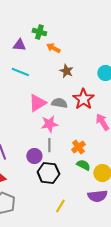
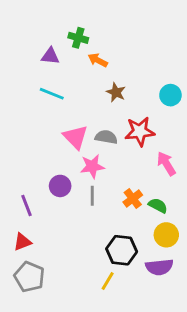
red star: (83, 99) -> (140, 131), turned 30
pink triangle: (37, 103) -> (75, 137), turned -42
purple circle: (34, 156) -> (60, 186), moved
green semicircle: (83, 165) -> (158, 206), moved
black hexagon: (48, 173) -> (122, 250), moved

